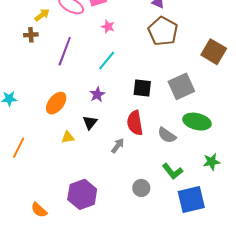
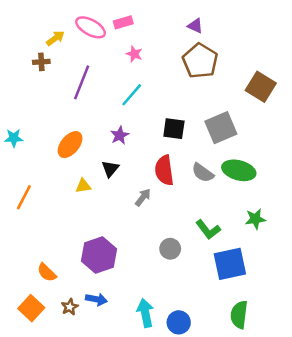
gray semicircle: (167, 135) -> (203, 173), moved

